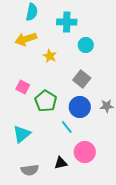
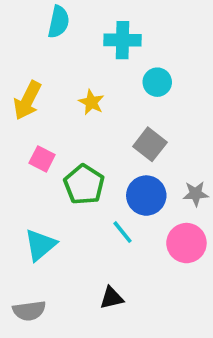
yellow arrow: (26, 39) -> (27, 100), moved, turned -45
pink circle: (85, 152) -> (186, 243), moved
gray semicircle: (30, 170) -> (29, 311), moved

